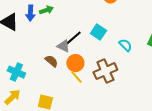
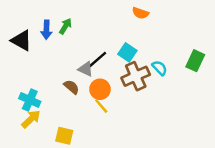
green arrow: (46, 10) -> (65, 26), turned -40
brown cross: (105, 71) -> (136, 76), moved
yellow arrow: (12, 97) -> (31, 119), moved

